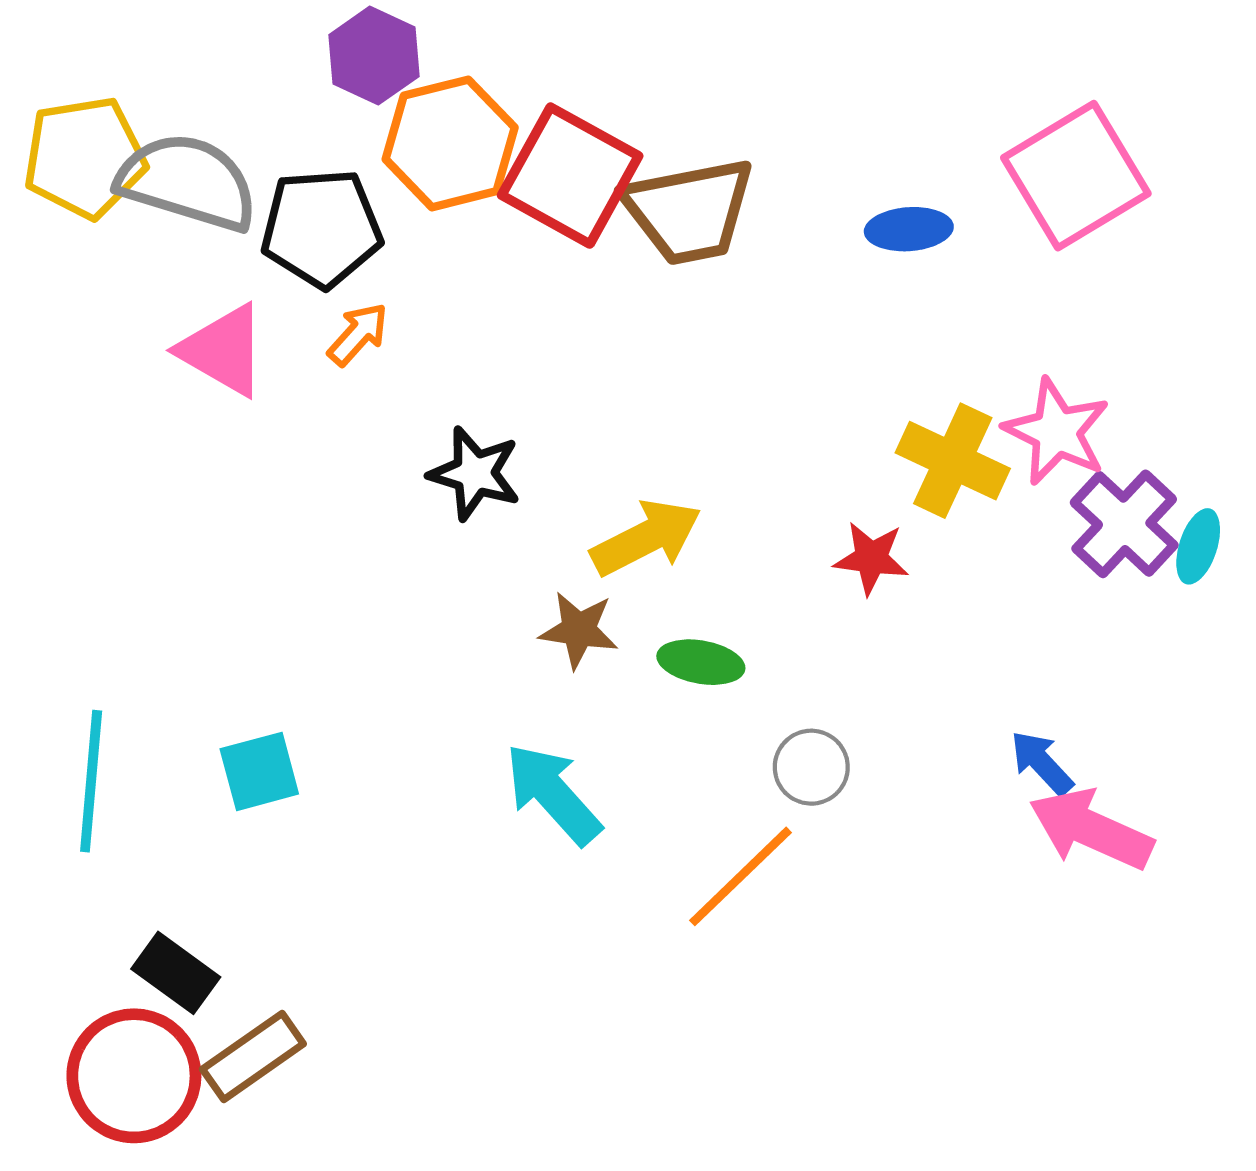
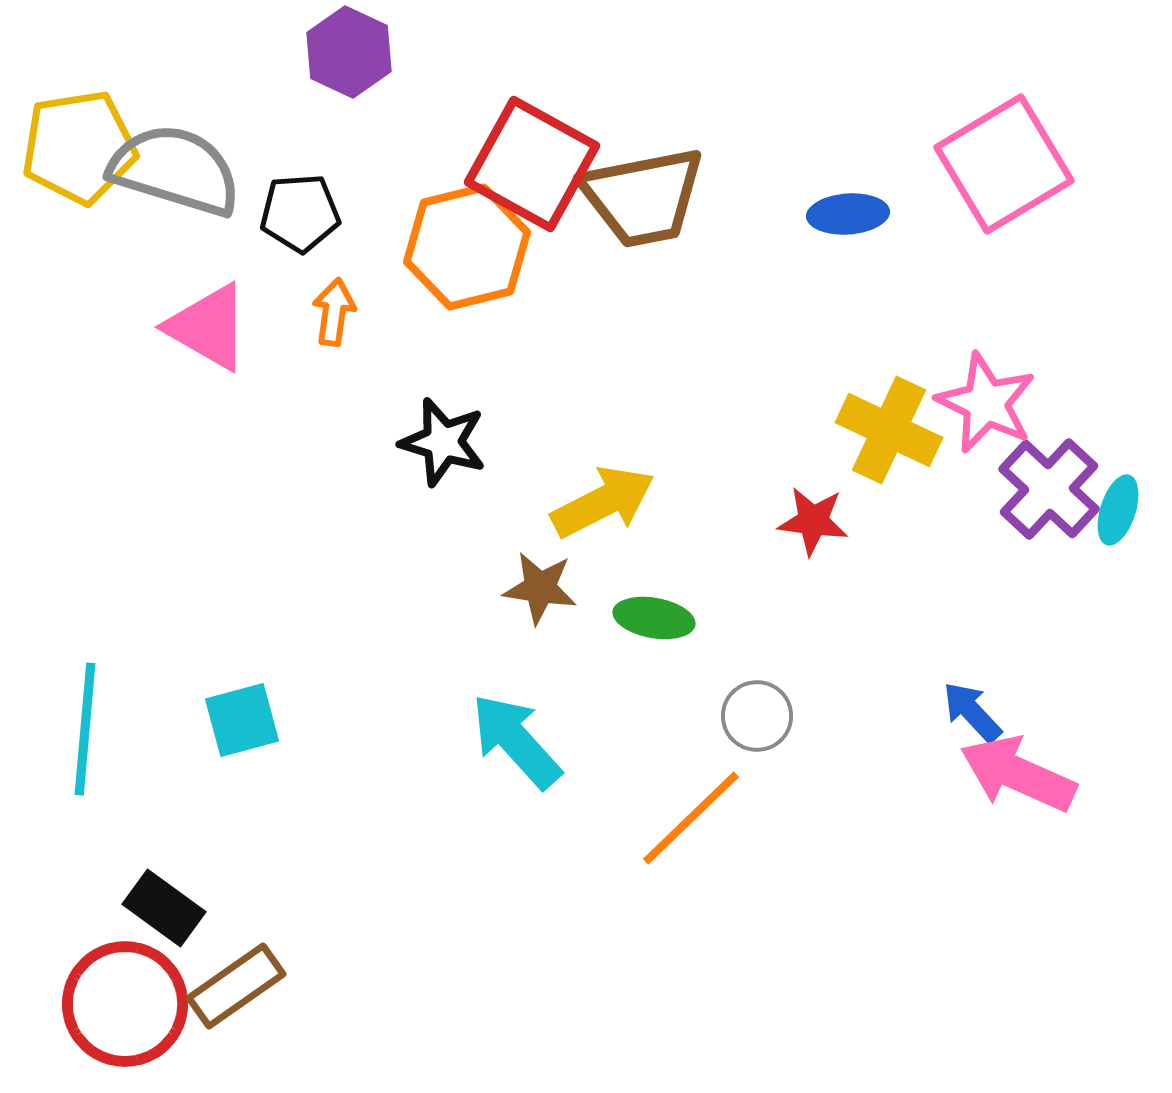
orange hexagon: (450, 143) -> (467, 247), moved
black pentagon: (321, 228) -> (300, 213), size x0.7
orange arrow: (358, 334) -> (334, 312), turned -34

